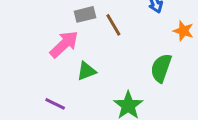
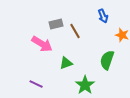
pink arrow: (64, 44) -> (42, 44), turned 75
green triangle: (86, 71) -> (66, 63), moved

